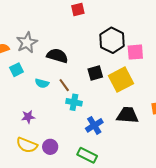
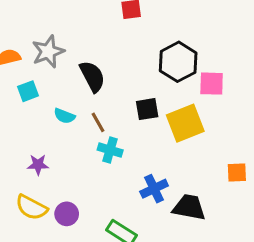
black semicircle: (57, 56) -> (92, 76), turned 40
black trapezoid: (127, 115) -> (189, 207), moved
blue cross: (94, 125) -> (154, 189), moved

